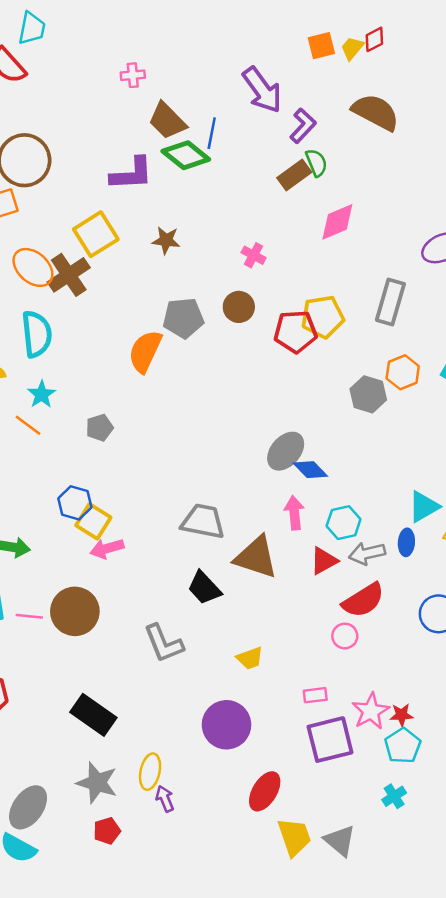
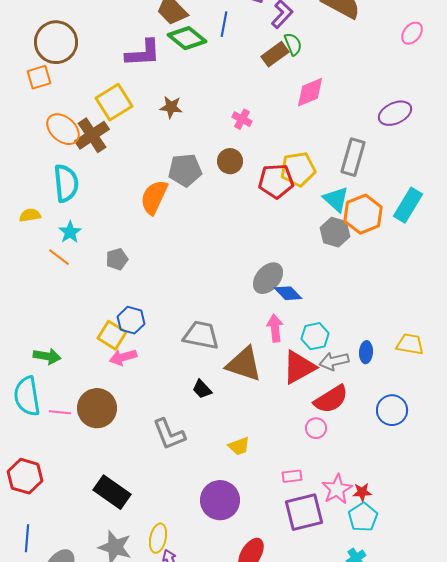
blue line: (212, 133) -> (224, 24), moved
orange hexagon: (403, 372) -> (363, 214), size x1.4
blue hexagon: (75, 503) -> (131, 320), moved
cyan triangle: (424, 507) -> (336, 199), moved, turned -48
red triangle: (324, 561) -> (299, 367), size x1.5
black trapezoid: (204, 588) -> (202, 389), size x0.7

